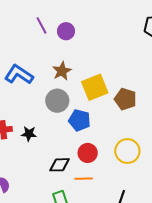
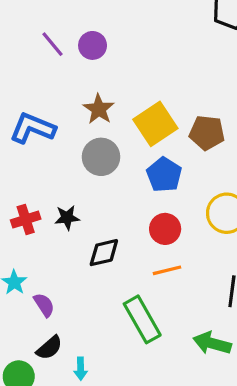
blue pentagon: (80, 120) -> (164, 175), moved, turned 30
black diamond: (59, 165) -> (104, 253), moved

